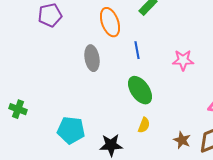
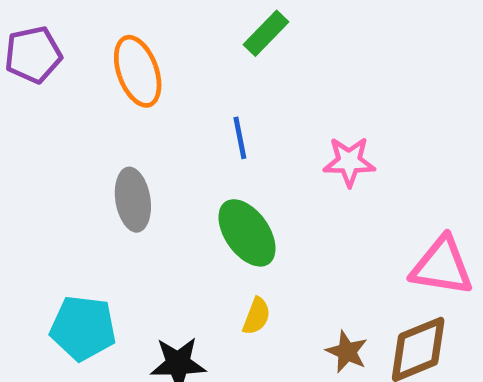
orange ellipse: (110, 22) -> (138, 71), moved
gray ellipse: (92, 58) -> (133, 200), moved

